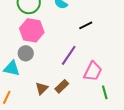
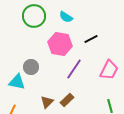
pink hexagon: (32, 30) -> (60, 44), moved
pink trapezoid: (93, 71) -> (109, 70), moved

